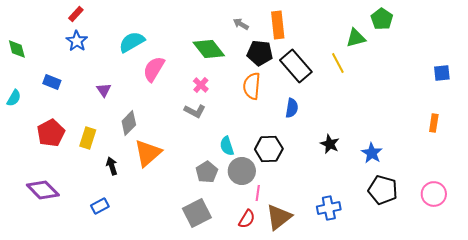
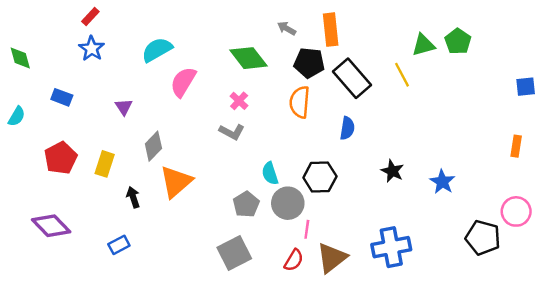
green pentagon: (382, 19) -> (458, 41), moved
black pentagon: (383, 190) -> (483, 238), moved
pink circle: (434, 194) -> (516, 211), moved
blue cross: (329, 208) -> (391, 247), size x1.4

